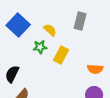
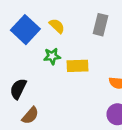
yellow semicircle: (50, 30) -> (57, 26), moved
yellow rectangle: (61, 55) -> (77, 66), turned 60

